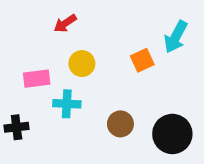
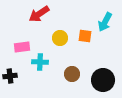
red arrow: (65, 23) -> (39, 14), size x1.5
orange square: (142, 60) -> (85, 36), turned 32
yellow circle: (82, 64) -> (60, 38), moved

